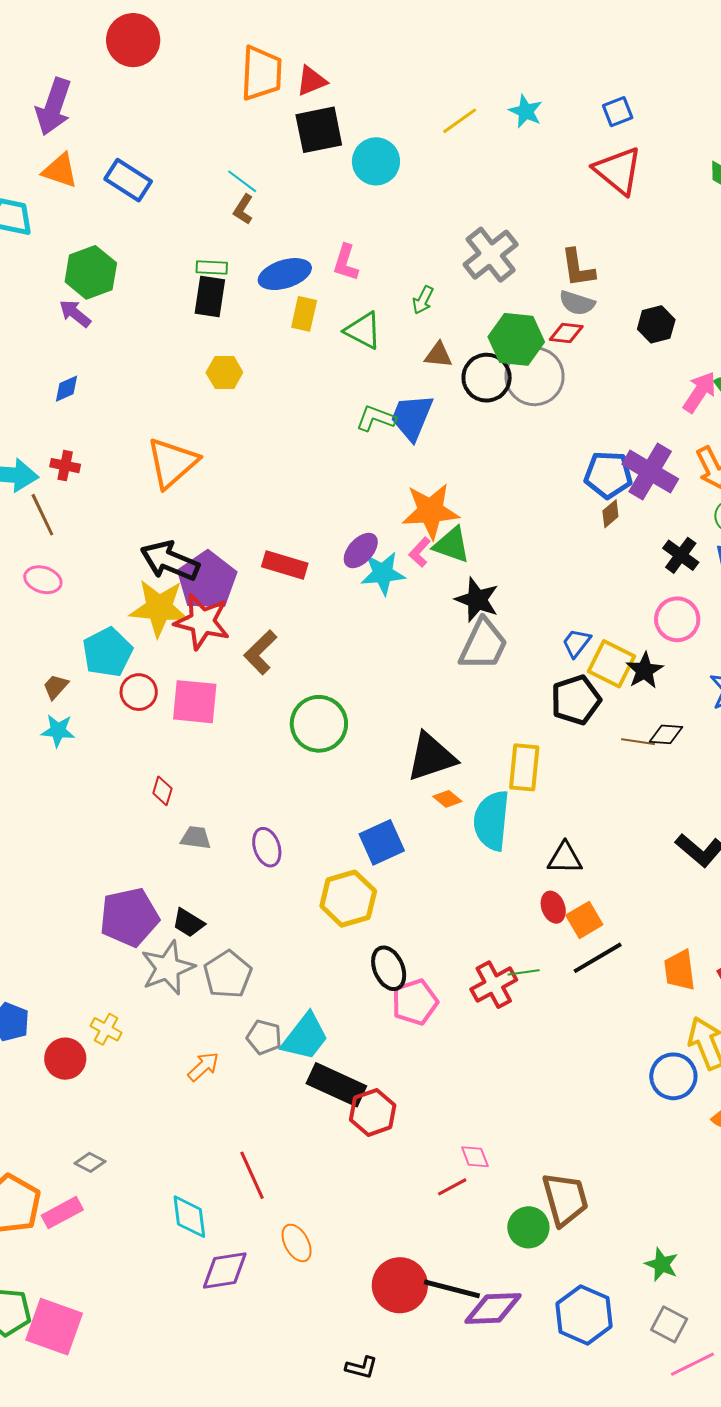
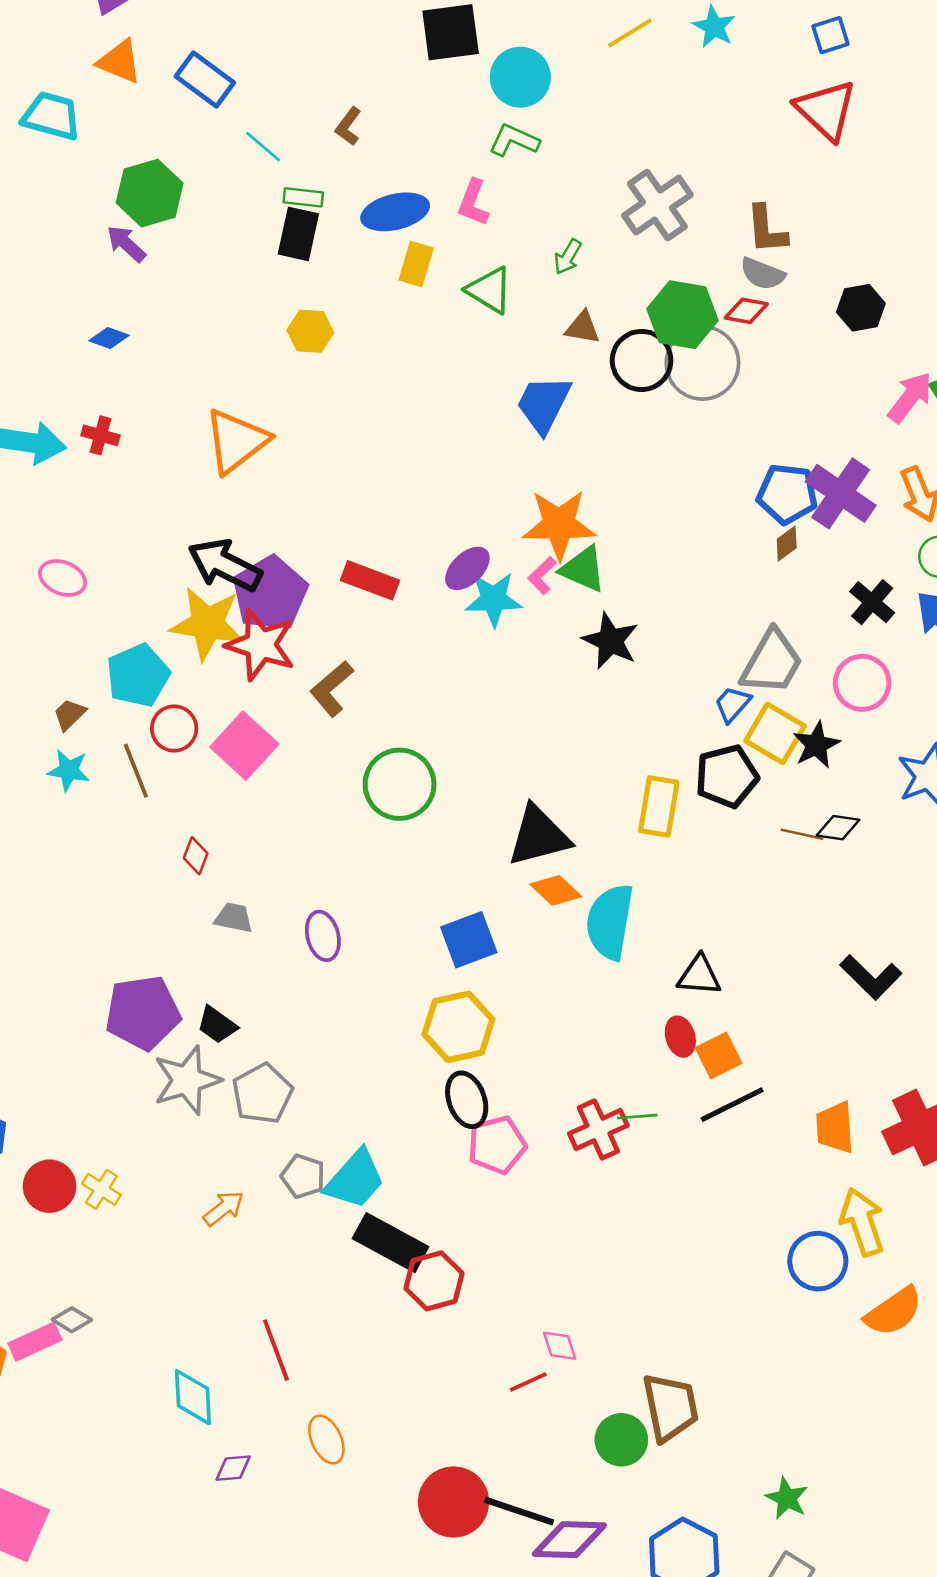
cyan line: (242, 181) -> (263, 147), moved
blue diamond: (67, 389) -> (109, 338), turned 40
green L-shape: (376, 418) -> (514, 140), moved
brown line: (42, 515) -> (136, 771), moved
gray trapezoid: (483, 645) -> (772, 662), moved
pink square: (195, 702) -> (244, 746), turned 33
yellow rectangle: (524, 767) -> (659, 806), moved
orange diamond: (447, 799) -> (556, 890), size x1.4
yellow hexagon: (348, 899) -> (458, 1027), moved
yellow cross: (106, 1029) -> (101, 1189), moved
pink rectangle: (62, 1213) -> (35, 1342), moved
purple diamond: (225, 1270) -> (233, 1468), size x0.6

